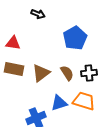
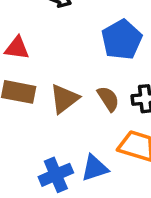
blue triangle: (59, 103) -> (95, 168), moved

